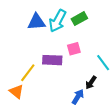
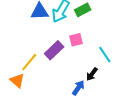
purple rectangle: (52, 60) -> (54, 50), turned -48

